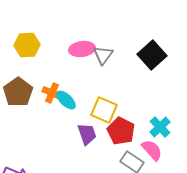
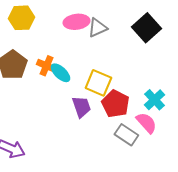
gray triangle: (103, 55) -> (97, 28), turned 30

